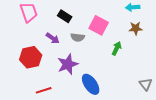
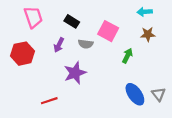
purple arrow: (53, 38) -> (59, 45), turned 80
red hexagon: (31, 57) -> (22, 54), moved
blue ellipse: (91, 84) -> (135, 94), moved

